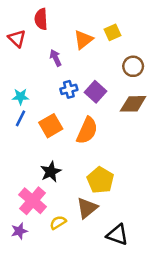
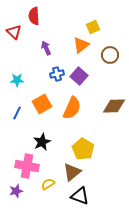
orange triangle: (83, 40) -> (81, 45), moved
brown diamond: (133, 104) -> (114, 106), moved
blue line: (20, 118) -> (17, 113), moved
pink cross: (33, 201) -> (27, 166), turned -30
black triangle: (117, 235) -> (80, 196), moved

